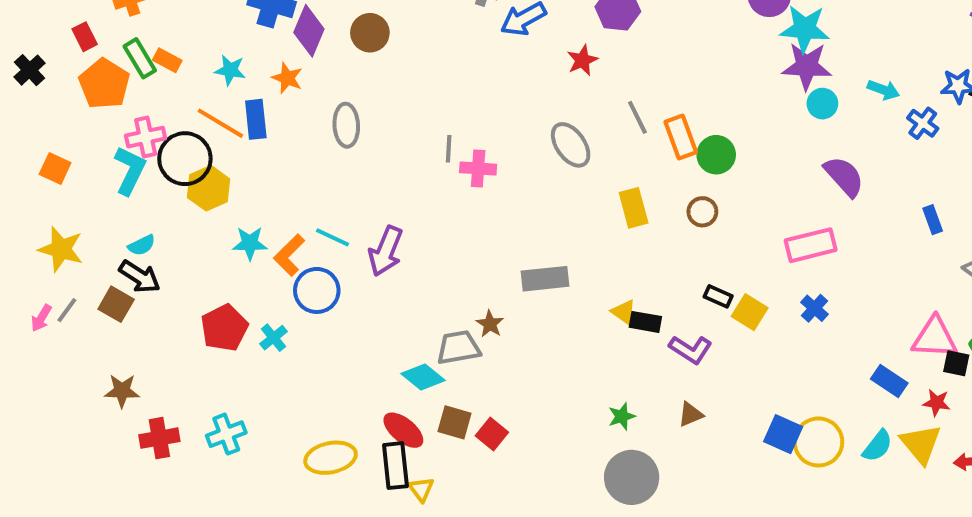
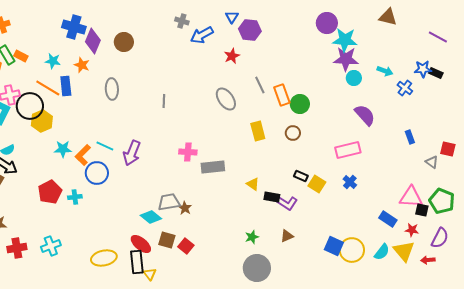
pink cross: (478, 168) -> (188, 152), moved
black rectangle: (645, 322) -> (272, 197), moved
brown star: (490, 324) -> (185, 208), moved
cyan cross: (273, 338) -> (75, 197), turned 32

